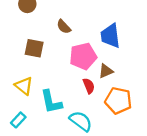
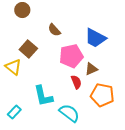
blue trapezoid: (110, 36) -> (95, 38), turned -55
brown square: (34, 48) -> (28, 49), turned 30
yellow triangle: (24, 86) -> (13, 67), moved

